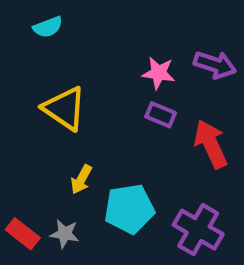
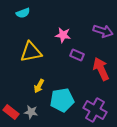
pink star: (159, 73) -> (63, 35), moved
yellow triangle: (65, 108) -> (31, 52), turned -45

